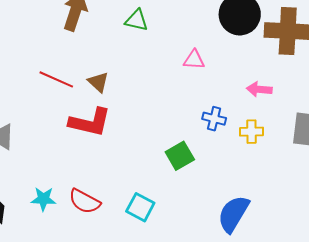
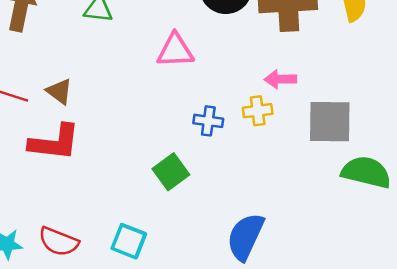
pink triangle: (194, 60) -> (175, 50), size x1.4
pink arrow: (259, 89) -> (280, 79), moved
yellow cross: (252, 132) -> (258, 111), moved

